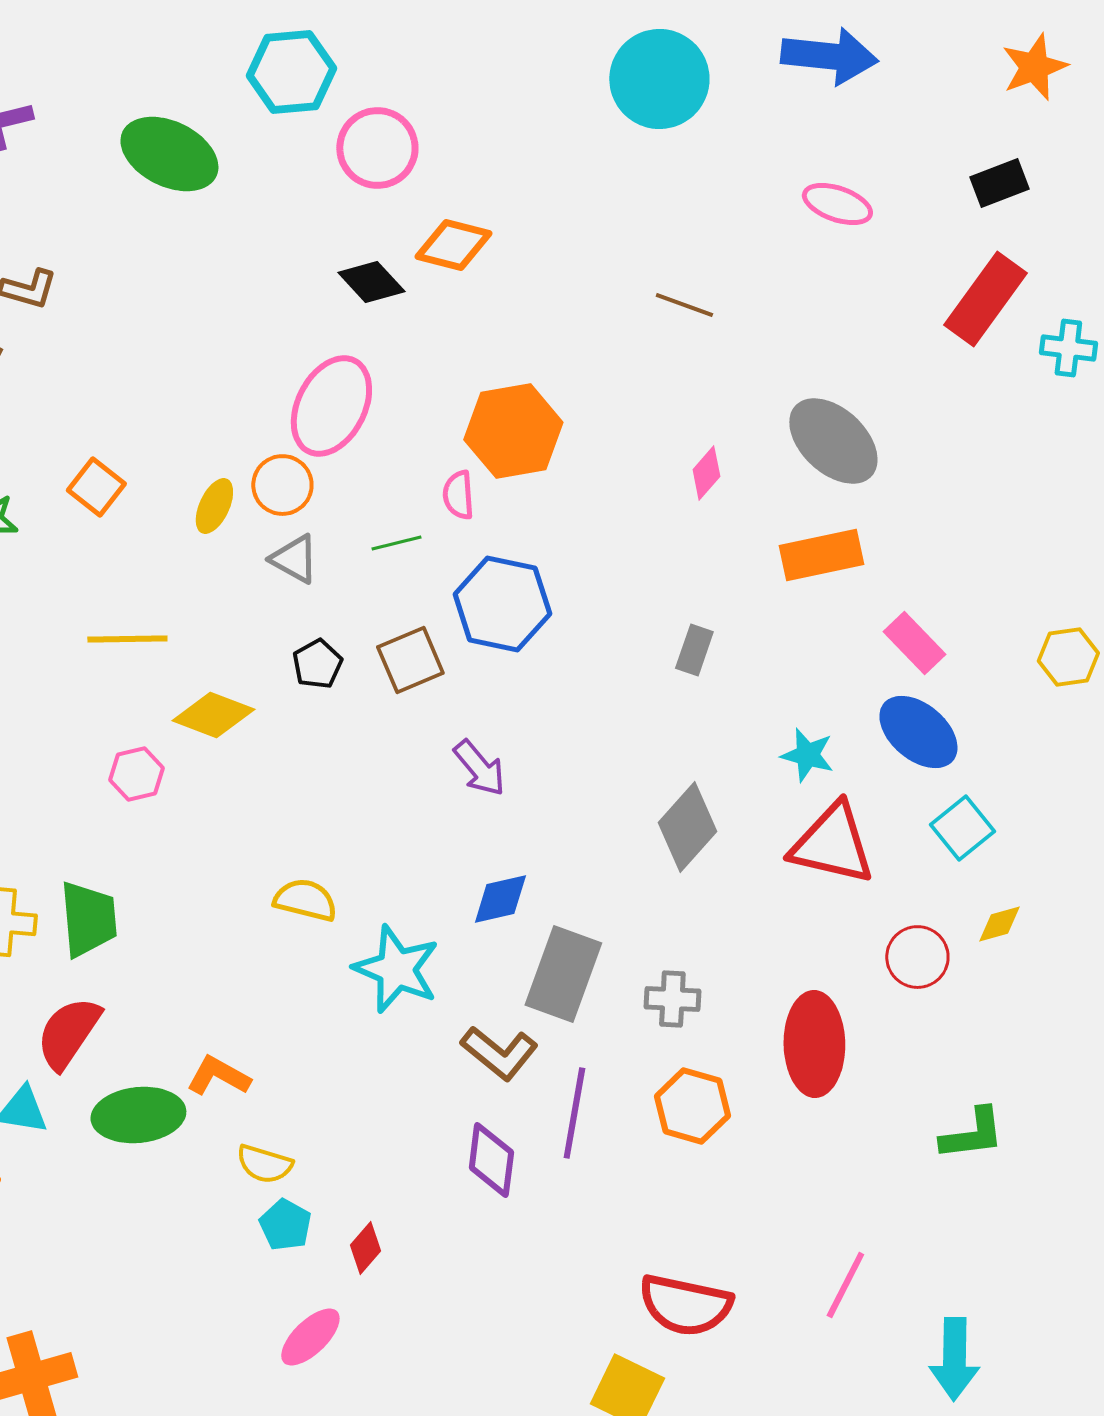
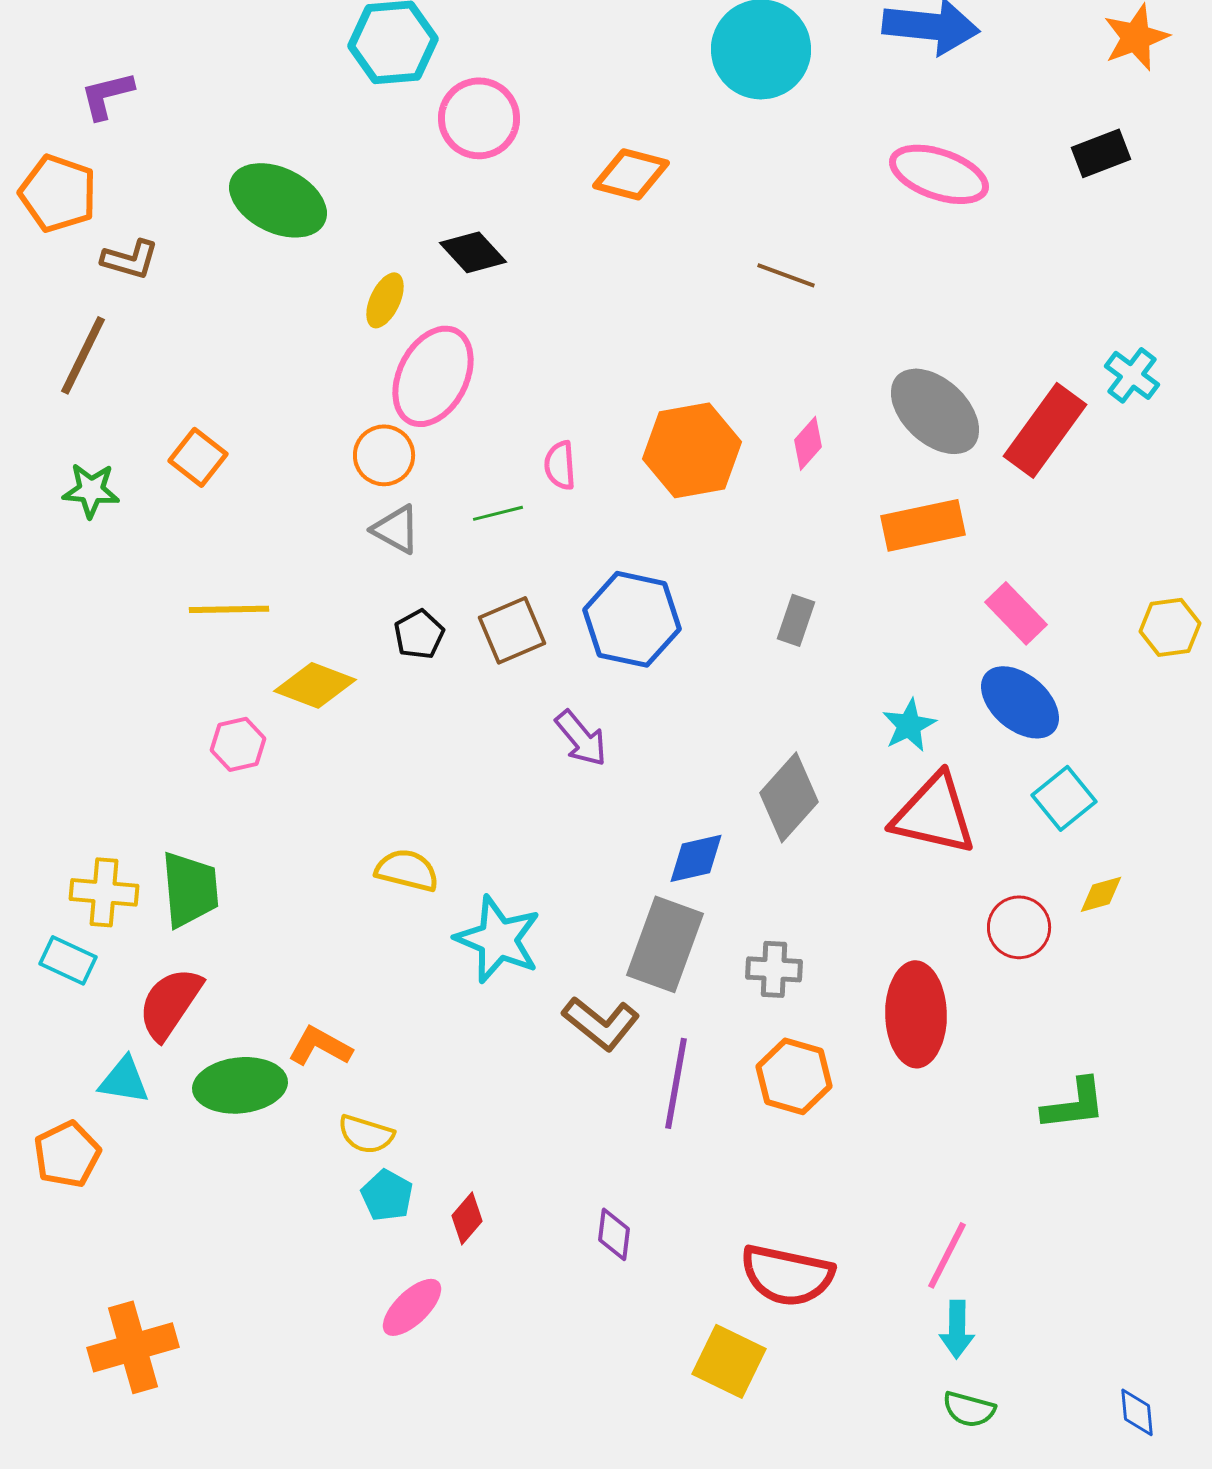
green ellipse: (169, 154) -> (278, 200), moved
pink ellipse: (837, 204) -> (939, 174), size x1.4
orange diamond: (453, 245) -> (631, 174), moved
red rectangle: (985, 299) -> (1045, 430), moved
cyan cross: (1068, 348) -> (1132, 375), moved, turned 30
orange hexagon: (513, 431) -> (692, 450), moved
yellow ellipse: (214, 506) -> (385, 300), moved
blue hexagon: (502, 604) -> (632, 619), moved
cyan star: (807, 755) -> (909, 725), turned 30
blue diamond: (500, 899) -> (696, 858), moved
purple diamond: (491, 1160) -> (614, 1234), moved, size x0.7
cyan arrow: (954, 1359) -> (957, 1329), moved, size x0.7

